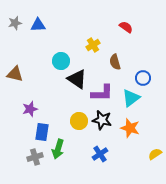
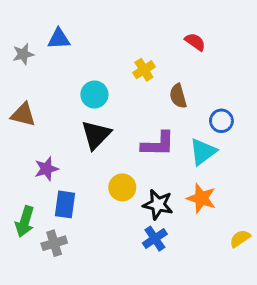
gray star: (15, 23) -> (23, 54), moved
black triangle: (77, 79) -> (96, 135), moved, turned 40
black star: (102, 120) -> (158, 204), moved
green arrow: (58, 149) -> (25, 221), moved

